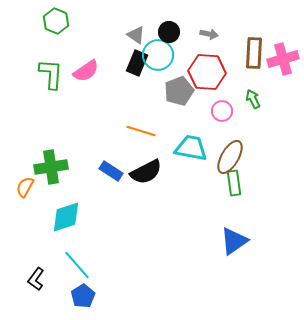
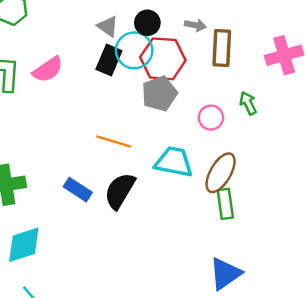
brown rectangle: (254, 53) -> (222, 48), moved
red hexagon: (207, 72) -> (163, 59), moved
black semicircle: (146, 172) -> (120, 191), turned 148

